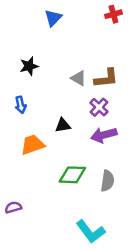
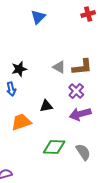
black star: (29, 66) -> (19, 69), moved
gray semicircle: (107, 181) -> (83, 152), turned -42

